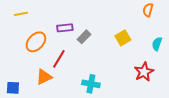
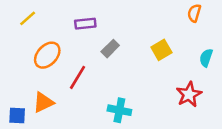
yellow line: (21, 14) -> (28, 18), turned -32
purple rectangle: (65, 28) -> (85, 24), moved
orange triangle: (44, 77) -> (43, 102), moved

